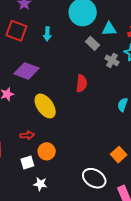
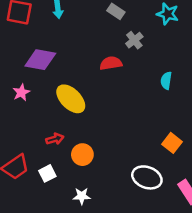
gray cross: (112, 60) -> (134, 40), moved, turned 32
red semicircle: (82, 83) -> (111, 63), turned -96
white square: (27, 163) -> (47, 173), moved

